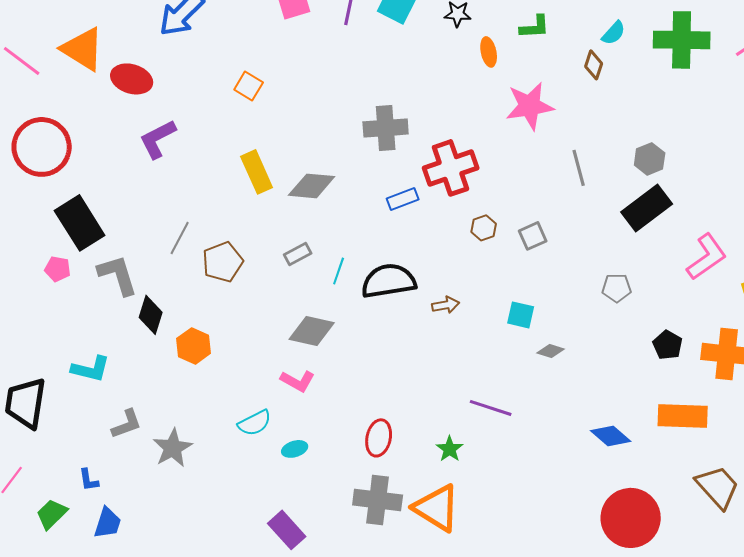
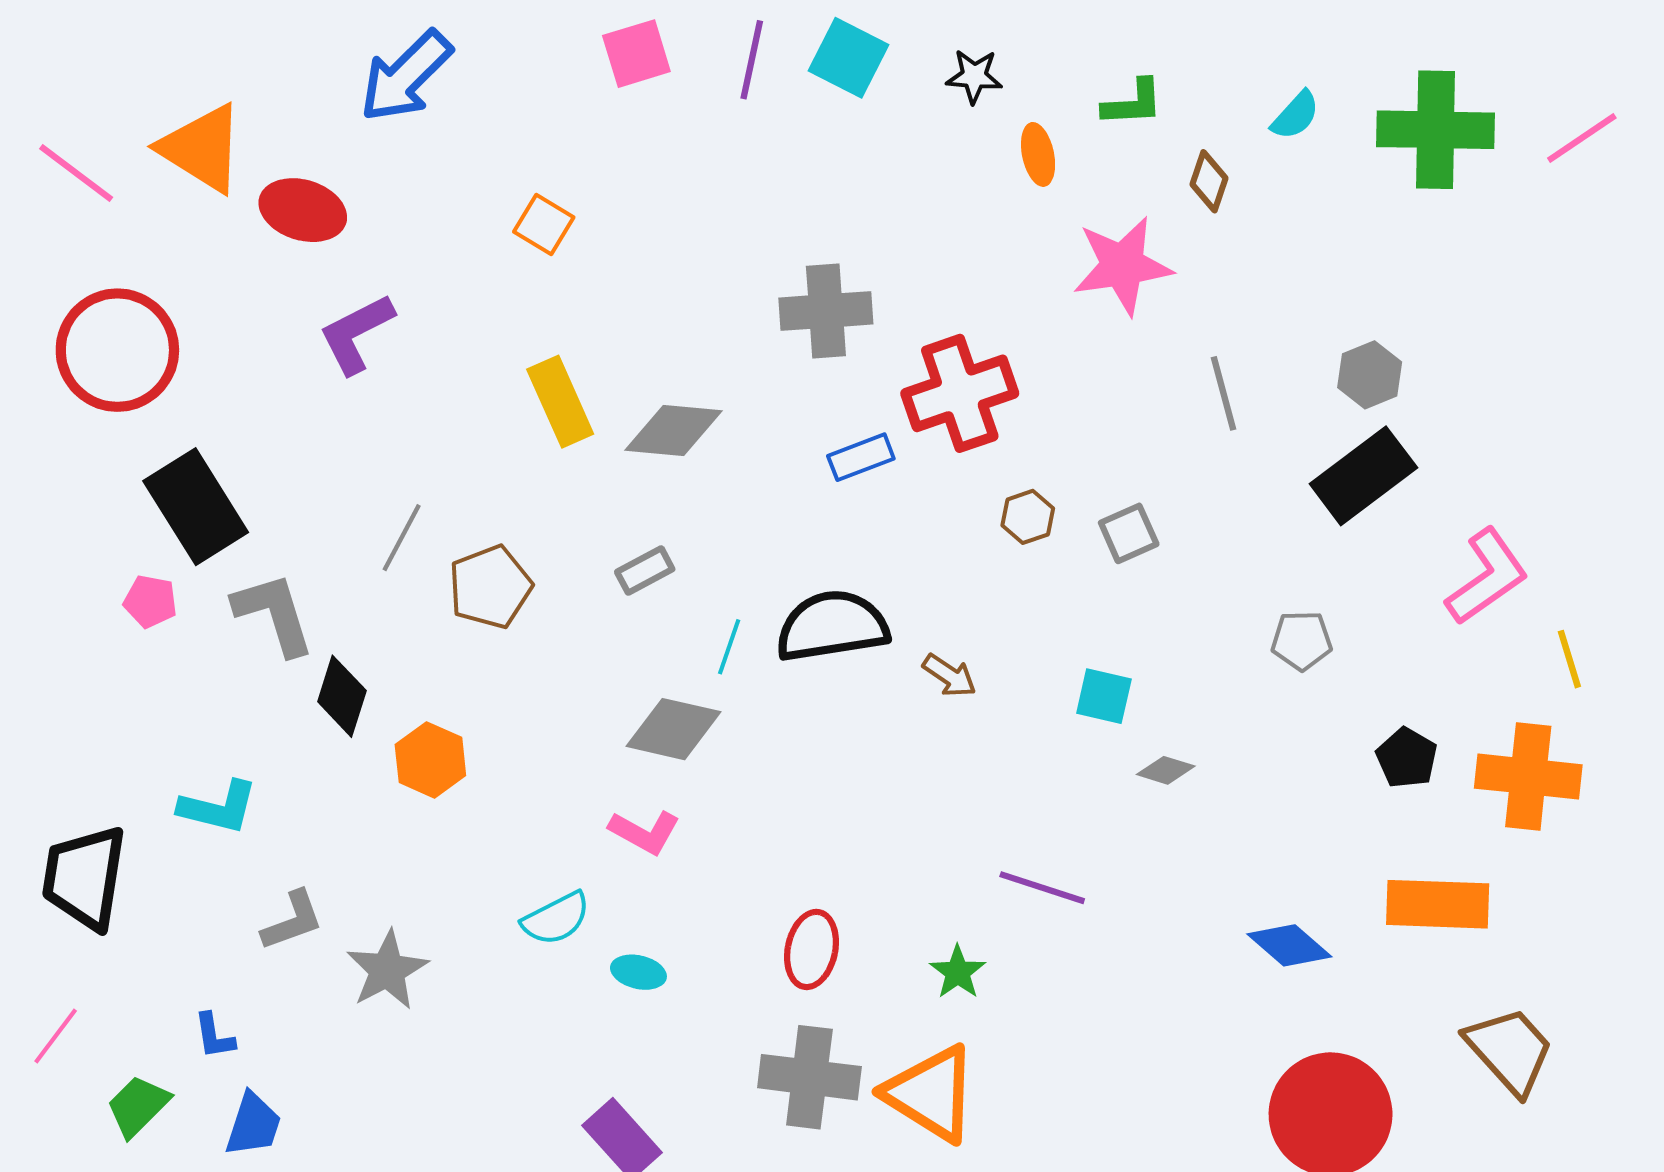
brown diamond: (594, 65) -> (1209, 181), moved
cyan line: (339, 271) -> (729, 647), moved
brown arrow: (446, 305) -> (949, 676), turned 44
cyan ellipse: (295, 449) -> (638, 972), turned 30

